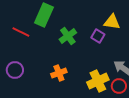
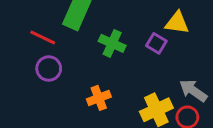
green cross: (68, 36) -> (112, 43), turned -30
purple circle: (15, 70) -> (49, 68), moved

